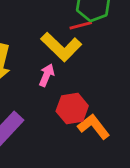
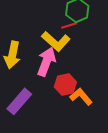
pink arrow: (47, 75) -> (46, 62), size x1.8

